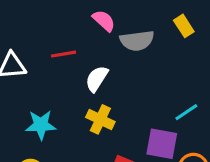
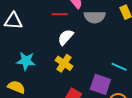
red line: (64, 54) -> (60, 14), moved
cyan line: (186, 112) -> (119, 67), turned 49

